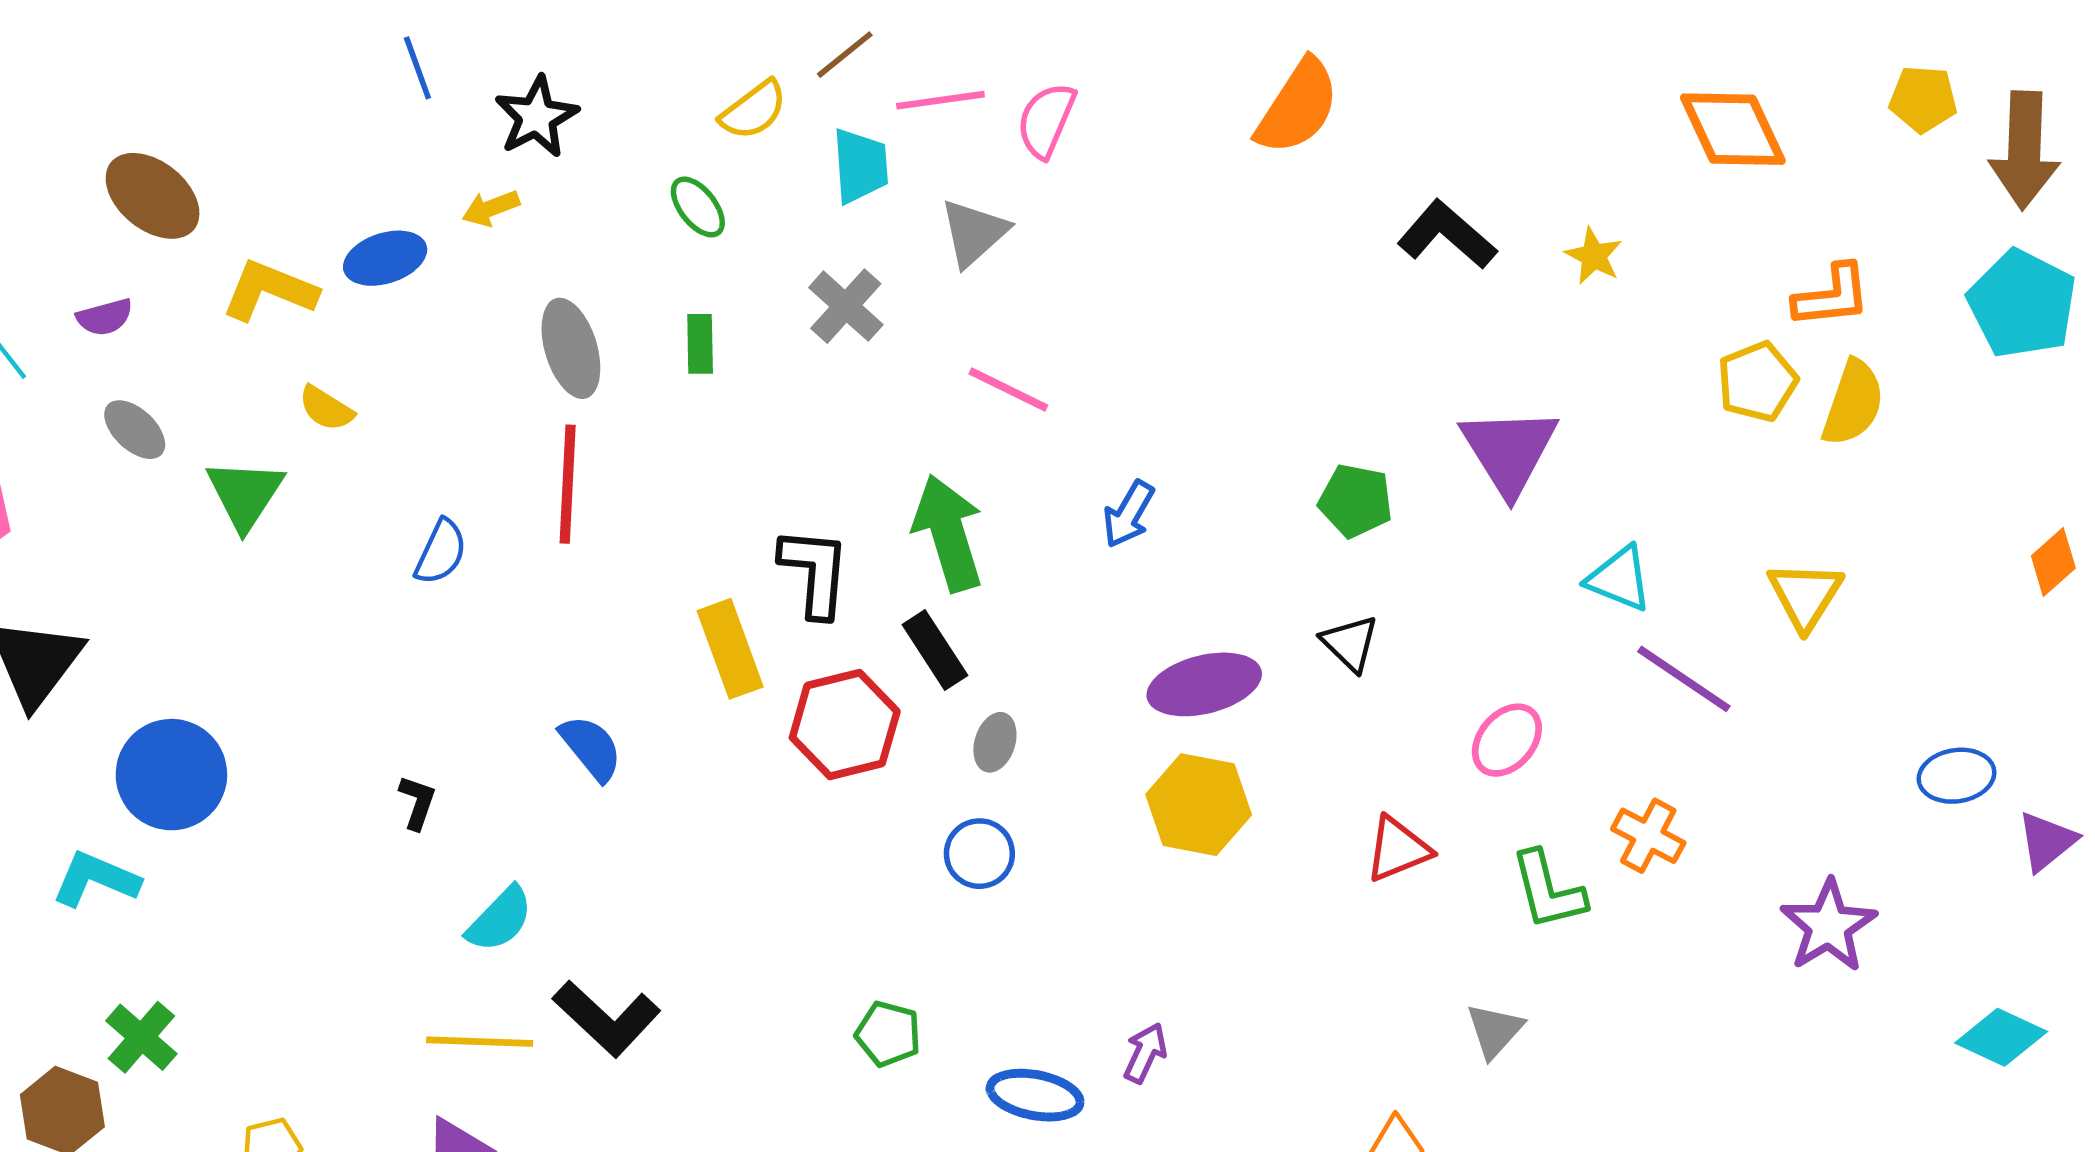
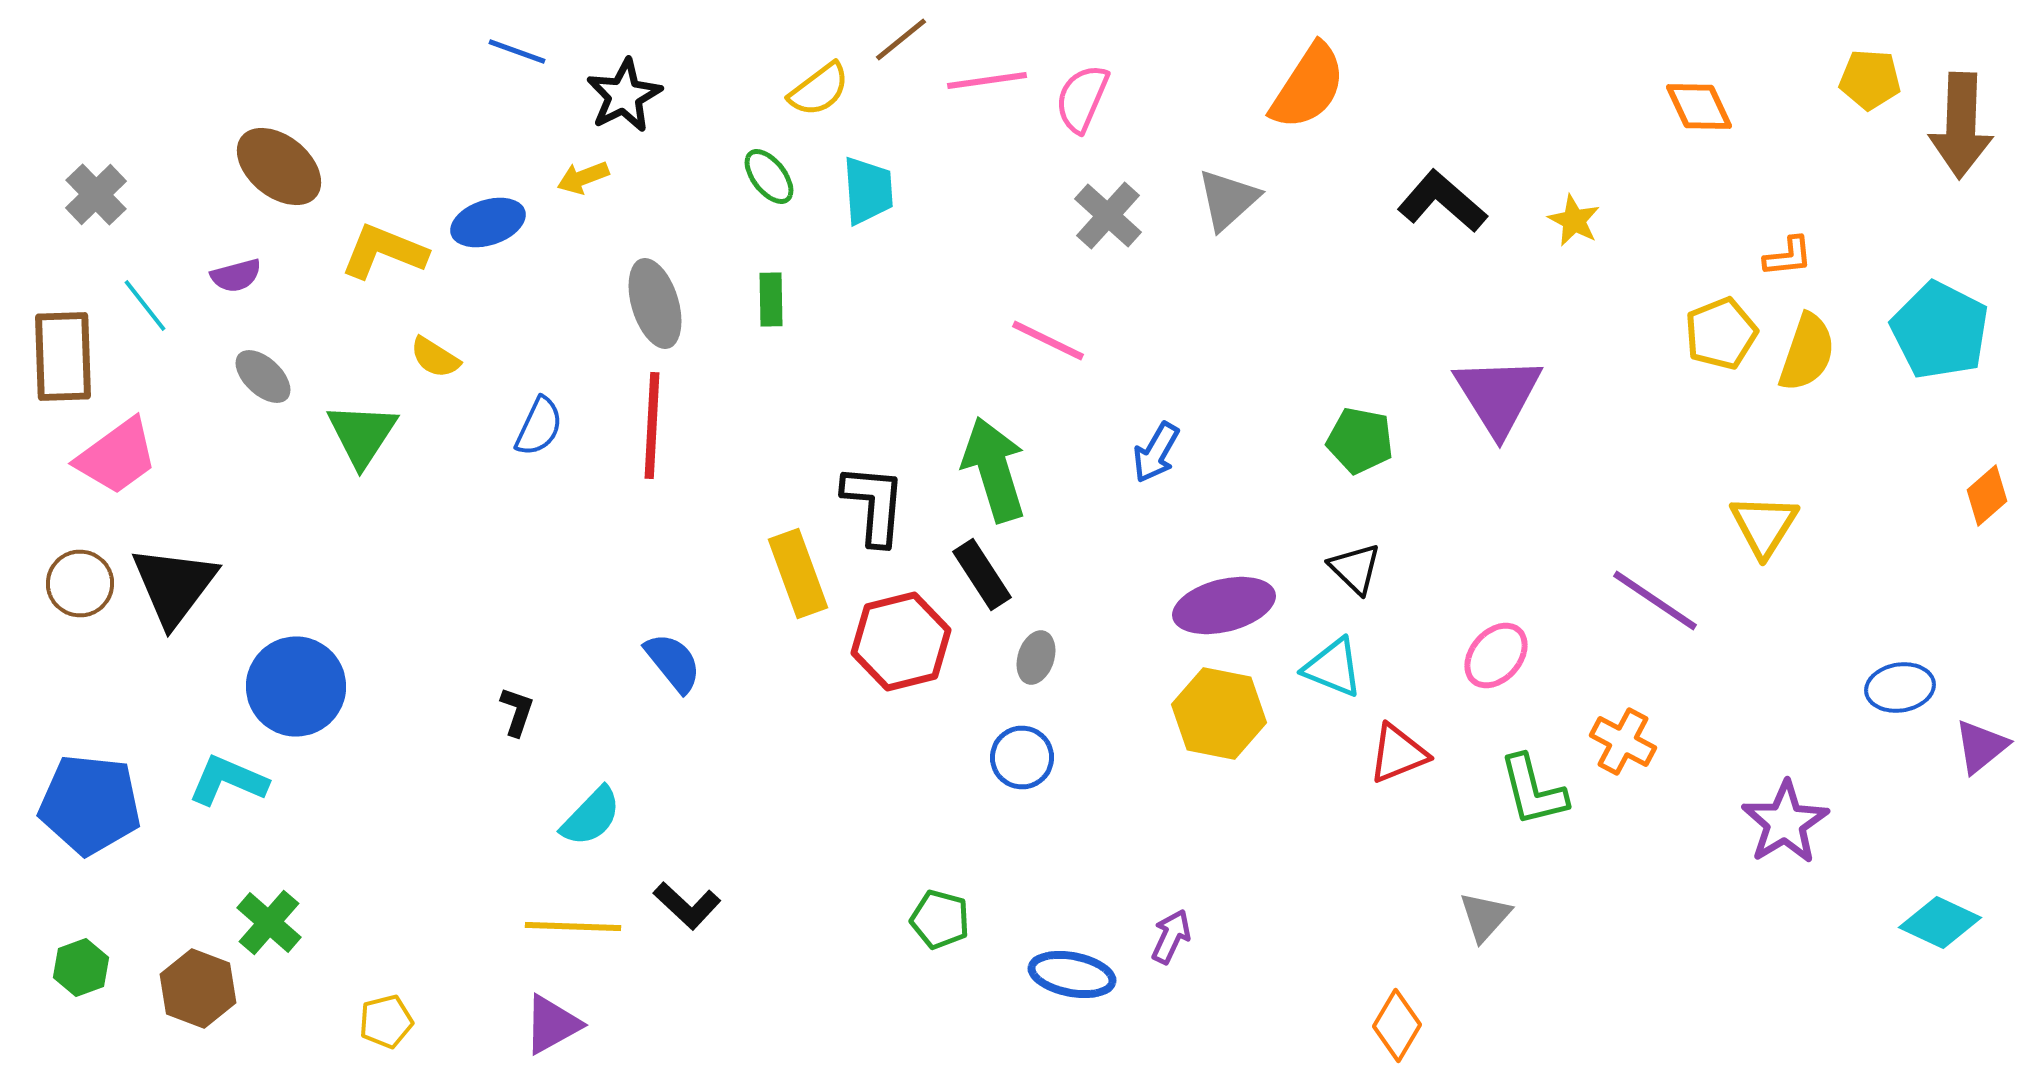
blue line: (417, 68) -> (517, 52), turned -50
orange diamond: (1733, 129) -> (1699, 106), size x0.7
cyan trapezoid: (860, 166) -> (868, 190), moved
gray triangle: (974, 233) -> (1228, 200), moved
orange L-shape: (1832, 296) -> (1788, 256), size x0.7
cyan pentagon: (2022, 304) -> (1940, 330), moved
gray cross: (846, 306) -> (1108, 216), moved
blue semicircle: (441, 552) -> (539, 426), moved
cyan triangle: (1619, 579) -> (1333, 668), moved
black L-shape: (607, 1018) -> (687, 906), size x0.7

